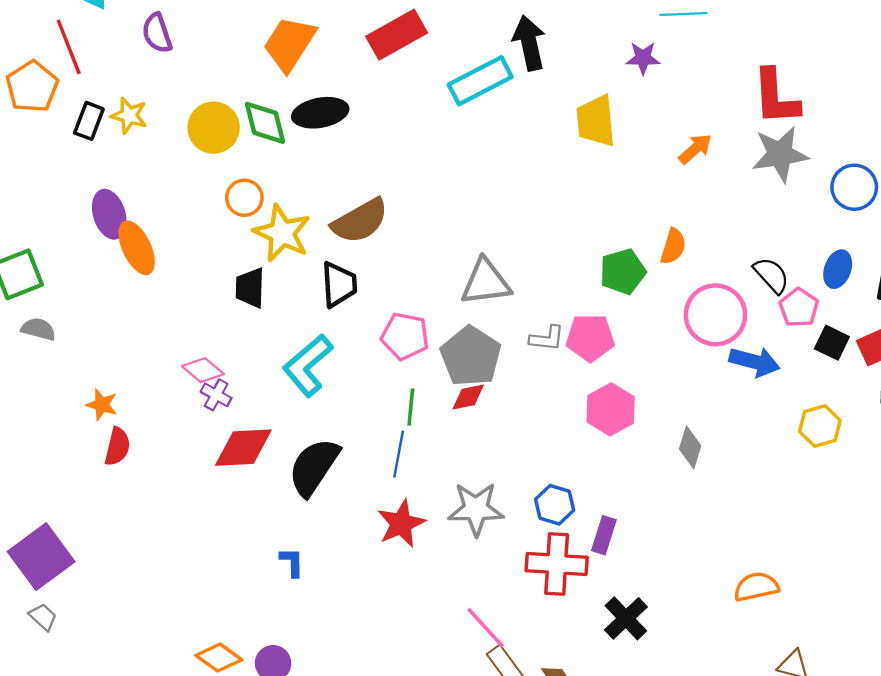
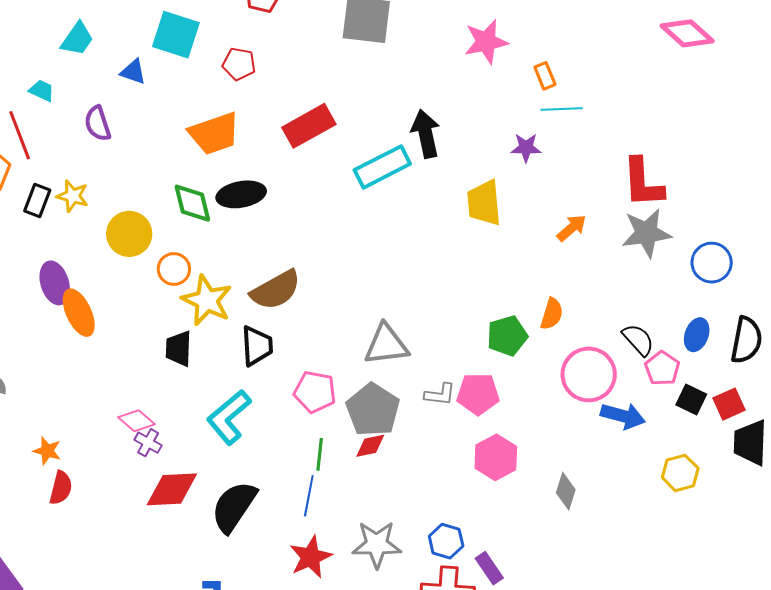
orange trapezoid: (289, 44) -> (214, 133), turned -142
yellow circle: (214, 128) -> (129, 234), moved
purple rectangle: (604, 535) -> (489, 568), turned -52

